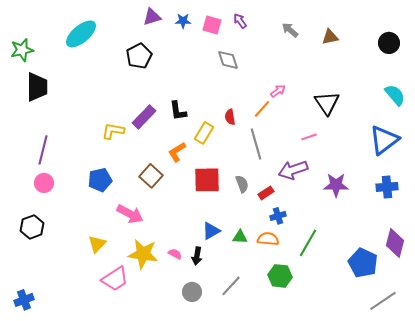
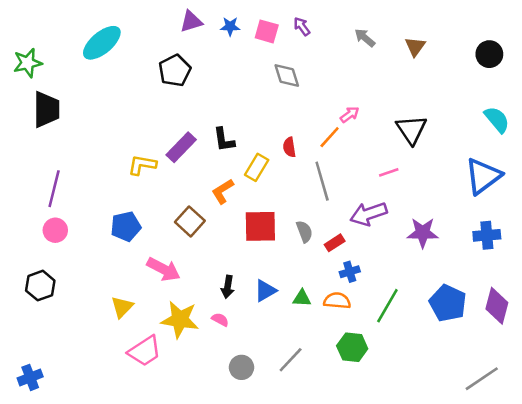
brown triangle: (330, 37) -> (415, 47), turned -42
black arrow: (197, 256) -> (228, 287), moved
blue pentagon: (363, 263) -> (448, 303), moved

